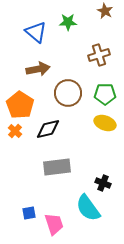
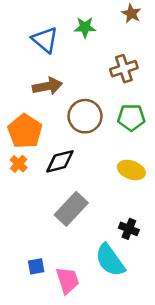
yellow ellipse: (105, 123) -> (131, 170), moved
gray rectangle: (57, 167) -> (71, 209), turned -40

